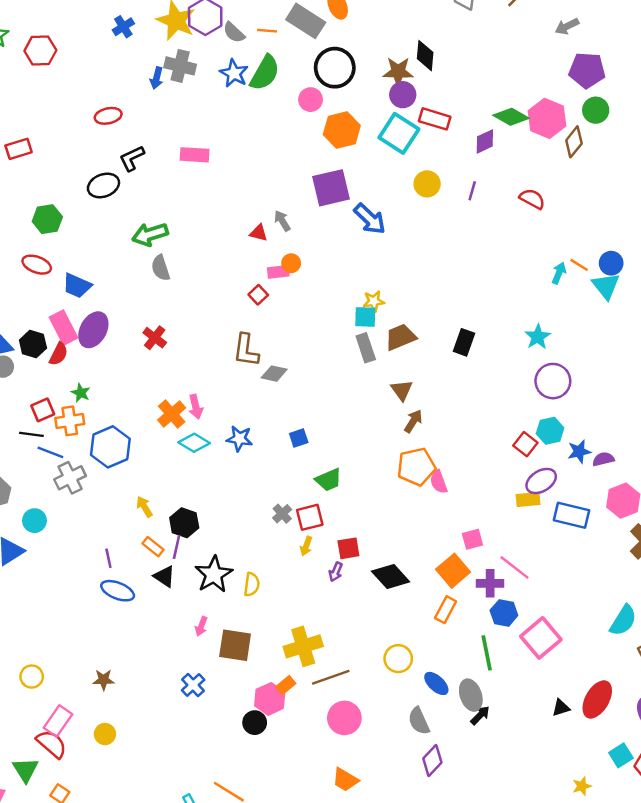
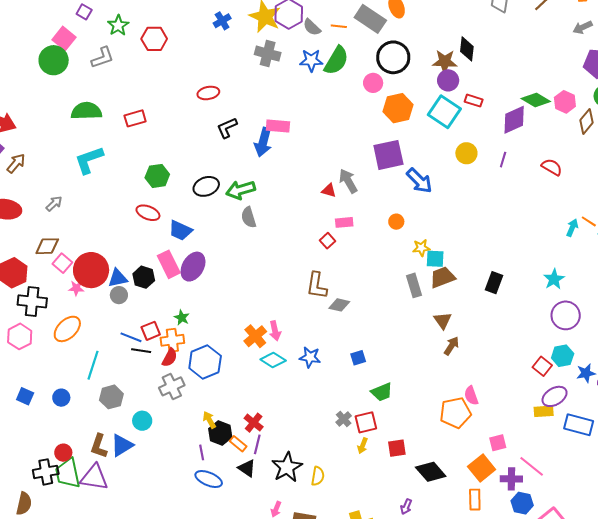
blue star: (234, 73) -> (311, 60), turned -30
blue arrow: (157, 78) -> (263, 142), moved, size x1.6
pink hexagon: (547, 118) -> (565, 102), size x0.7
red rectangle: (435, 119) -> (474, 101), size x0.7
purple diamond: (485, 141) -> (514, 120), size x1.4
black ellipse: (103, 185) -> (206, 186), moved
gray arrow: (282, 221) -> (348, 181), size x1.4
orange circle: (291, 263) -> (396, 222), moved
cyan square: (365, 317) -> (435, 259), moved
red cross: (155, 338) -> (254, 423), moved
red semicircle: (59, 354) -> (170, 358), moved
blue line: (50, 452) -> (131, 337), moved
orange pentagon: (416, 467) -> (455, 413), moved
yellow arrow: (144, 507) -> (209, 420), moved
black hexagon: (184, 523) -> (220, 433), moved
purple arrow: (336, 572) -> (406, 507), moved
orange rectangle: (446, 610) -> (475, 500), turned -30

